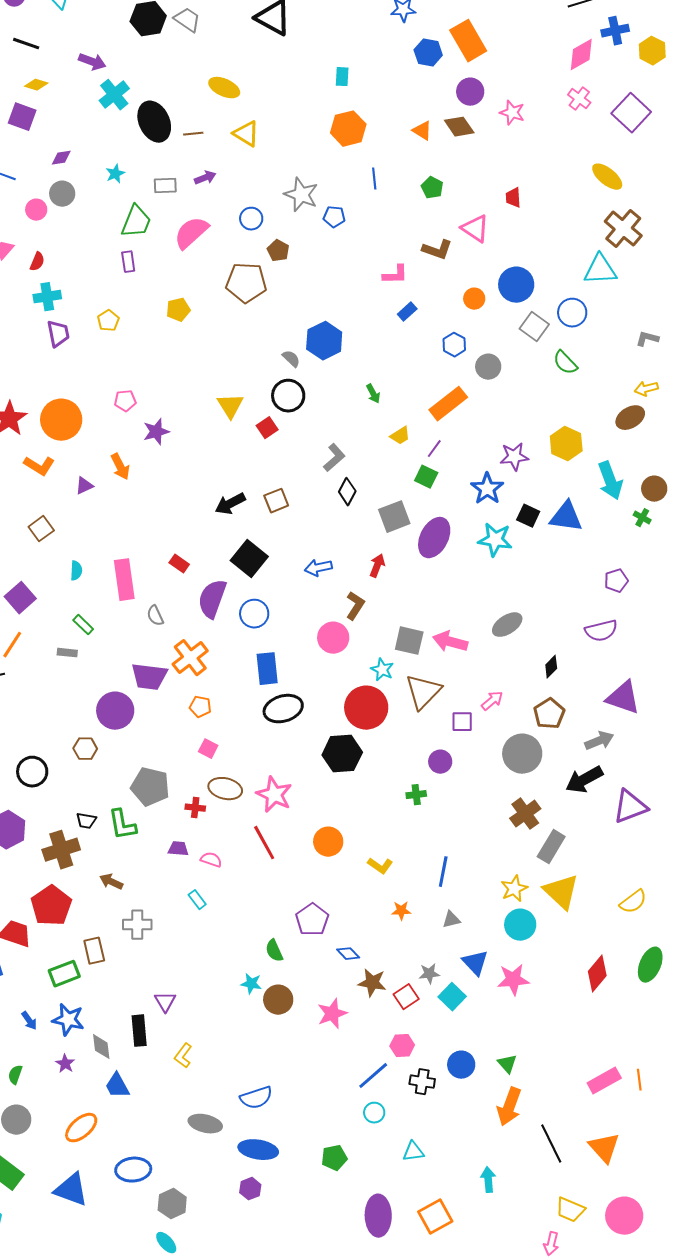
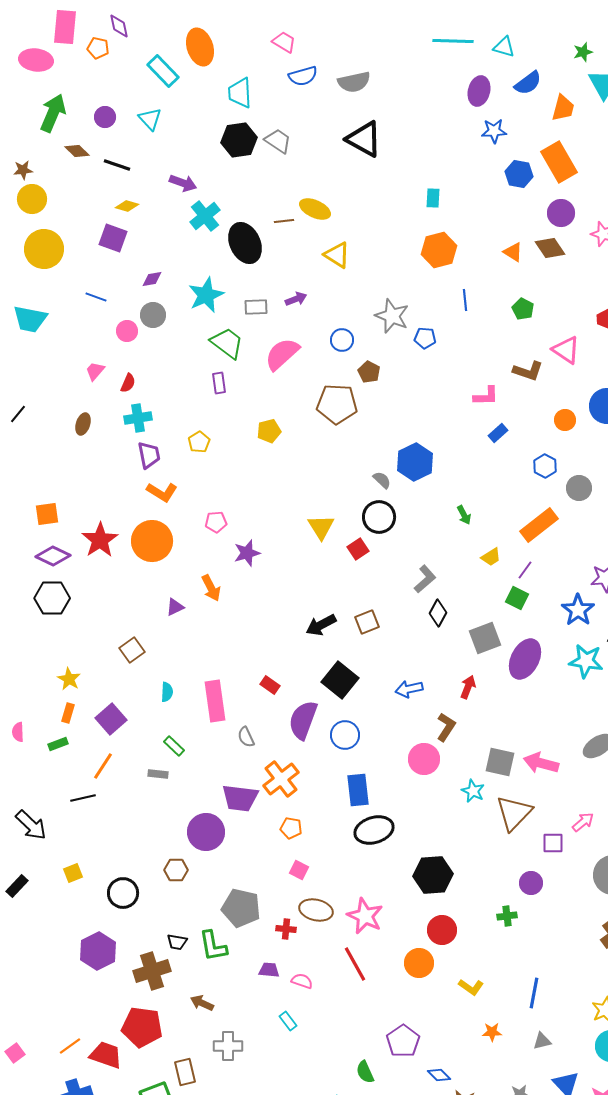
brown line: (193, 134) -> (284, 221), moved
cyan star: (115, 174) -> (206, 295), size x1.8
green trapezoid: (136, 222) -> (227, 343), turned -75
orange L-shape: (39, 466) -> (162, 492), moved
red circle: (366, 708) -> (442, 930), moved, size x0.7
red pentagon: (51, 906) -> (142, 1027), turned -30

